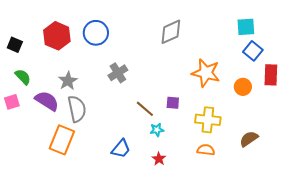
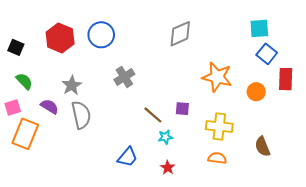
purple semicircle: (47, 101) -> (50, 106), size x0.7
brown semicircle: (249, 139) -> (262, 147), turned -78
orange rectangle: (62, 140) -> (25, 134), moved

